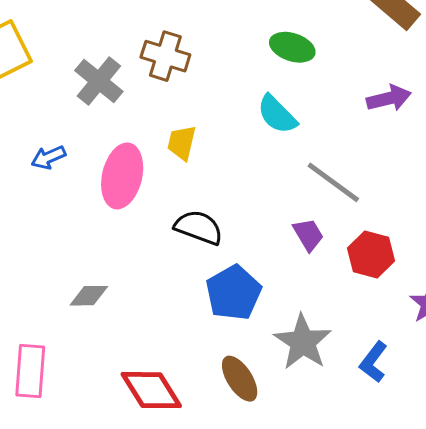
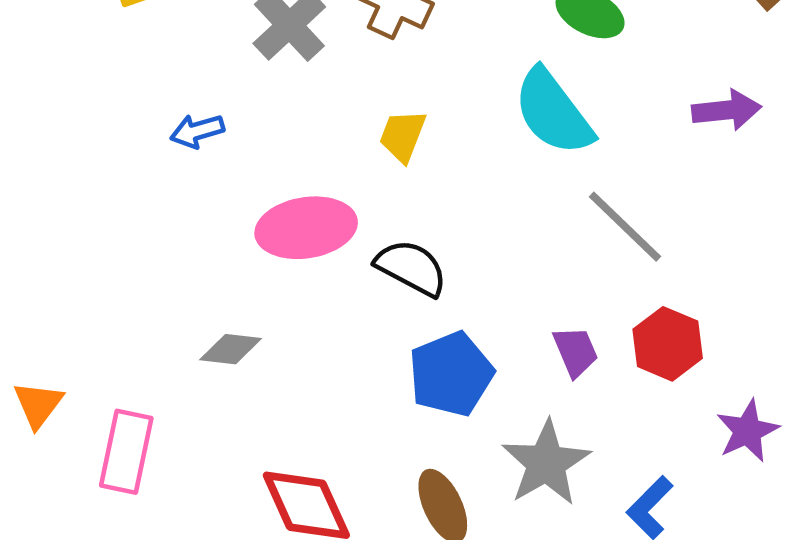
cyan semicircle: (277, 114) -> (553, 112), size x1.4
pink ellipse: (122, 176) -> (306, 228), moved, turned 60
purple trapezoid: (308, 235) -> (576, 352), moved

